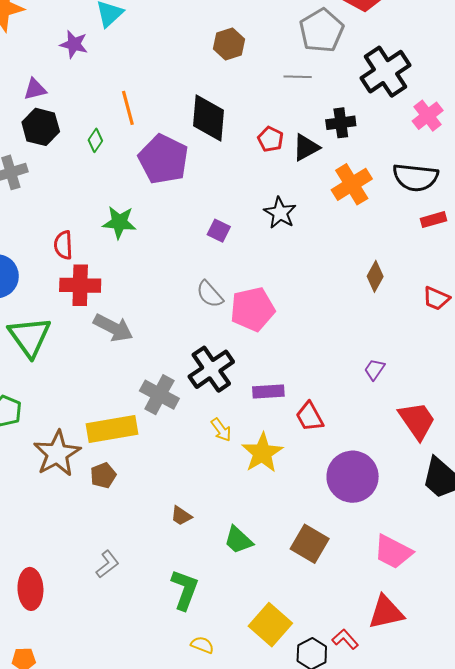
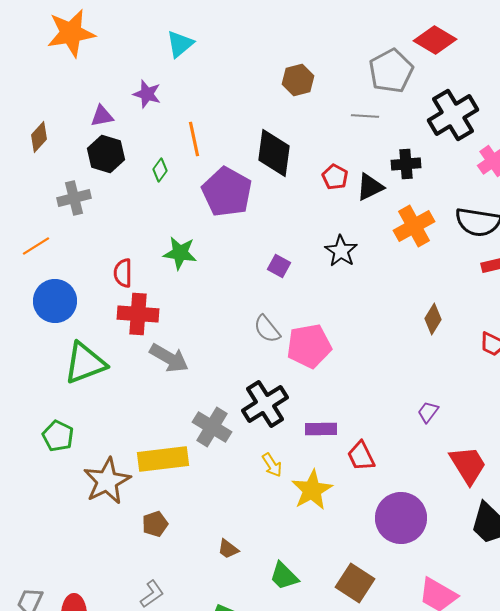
purple star: (74, 44) -> (147, 94), moved
green triangle: (30, 337) -> (85, 363), turned 42
brown pentagon: (103, 475) -> (155, 524), moved

